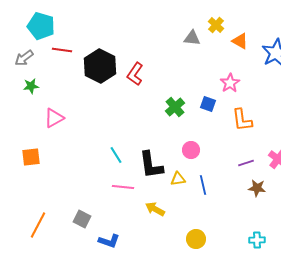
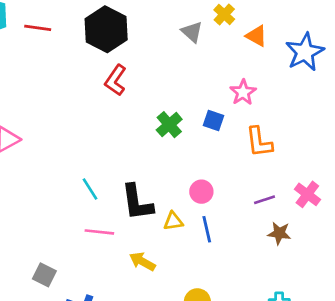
gray triangle: (192, 38) -> (192, 32), turned 36
red line: (62, 50) -> (38, 28), moved
black hexagon: (100, 66) -> (106, 29), moved
pink circle: (191, 150) -> (201, 192), moved

